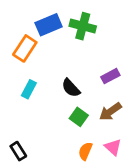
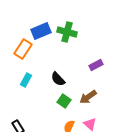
purple rectangle: (110, 76) -> (96, 65), moved

